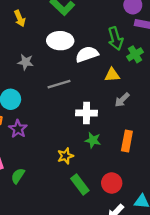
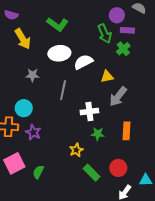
yellow arrow: (20, 18) -> (23, 39), size x1.5
green arrow: (115, 39) -> (105, 34), moved
green cross: (135, 54) -> (123, 49), moved
gray line: (59, 84) -> (63, 90), turned -54
gray arrow: (122, 100) -> (118, 97), size x1.5

